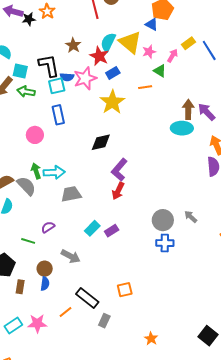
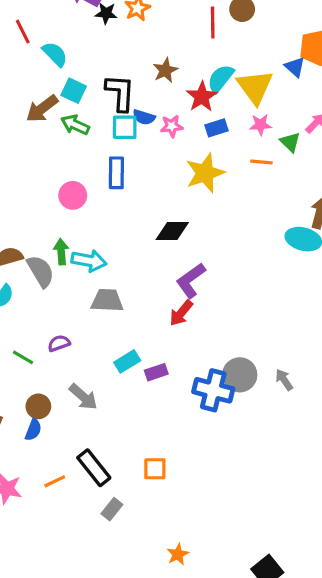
pink star: (149, 52) -> (261, 125), moved
pink star: (85, 78) -> (172, 126), size x0.6
blue cross: (165, 243) -> (213, 390), moved, size x1.4

